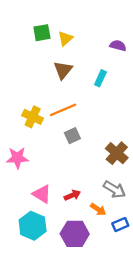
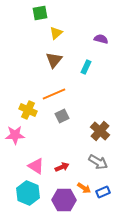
green square: (42, 33) -> (40, 13), moved
yellow cross: (33, 117) -> (28, 110), moved
orange arrow: (98, 209) -> (84, 188), moved

